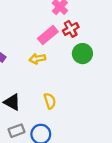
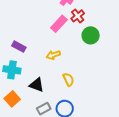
yellow arrow: (37, 59) -> (53, 55), moved

